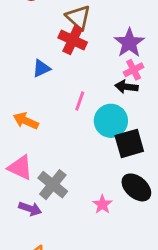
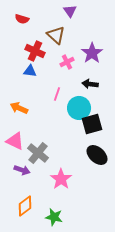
red cross: (73, 40) -> (35, 51), moved
blue triangle: (41, 68) -> (30, 71), turned 32
pink cross: (134, 70) -> (67, 62), moved
pink star: (102, 204) -> (61, 179), moved, size x1.5

